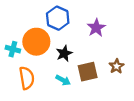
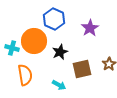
cyan arrow: (63, 80) -> (59, 85), moved

